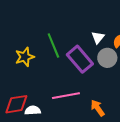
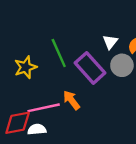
pink line: (66, 96) -> (44, 108), moved
orange arrow: (98, 108) -> (71, 100), moved

